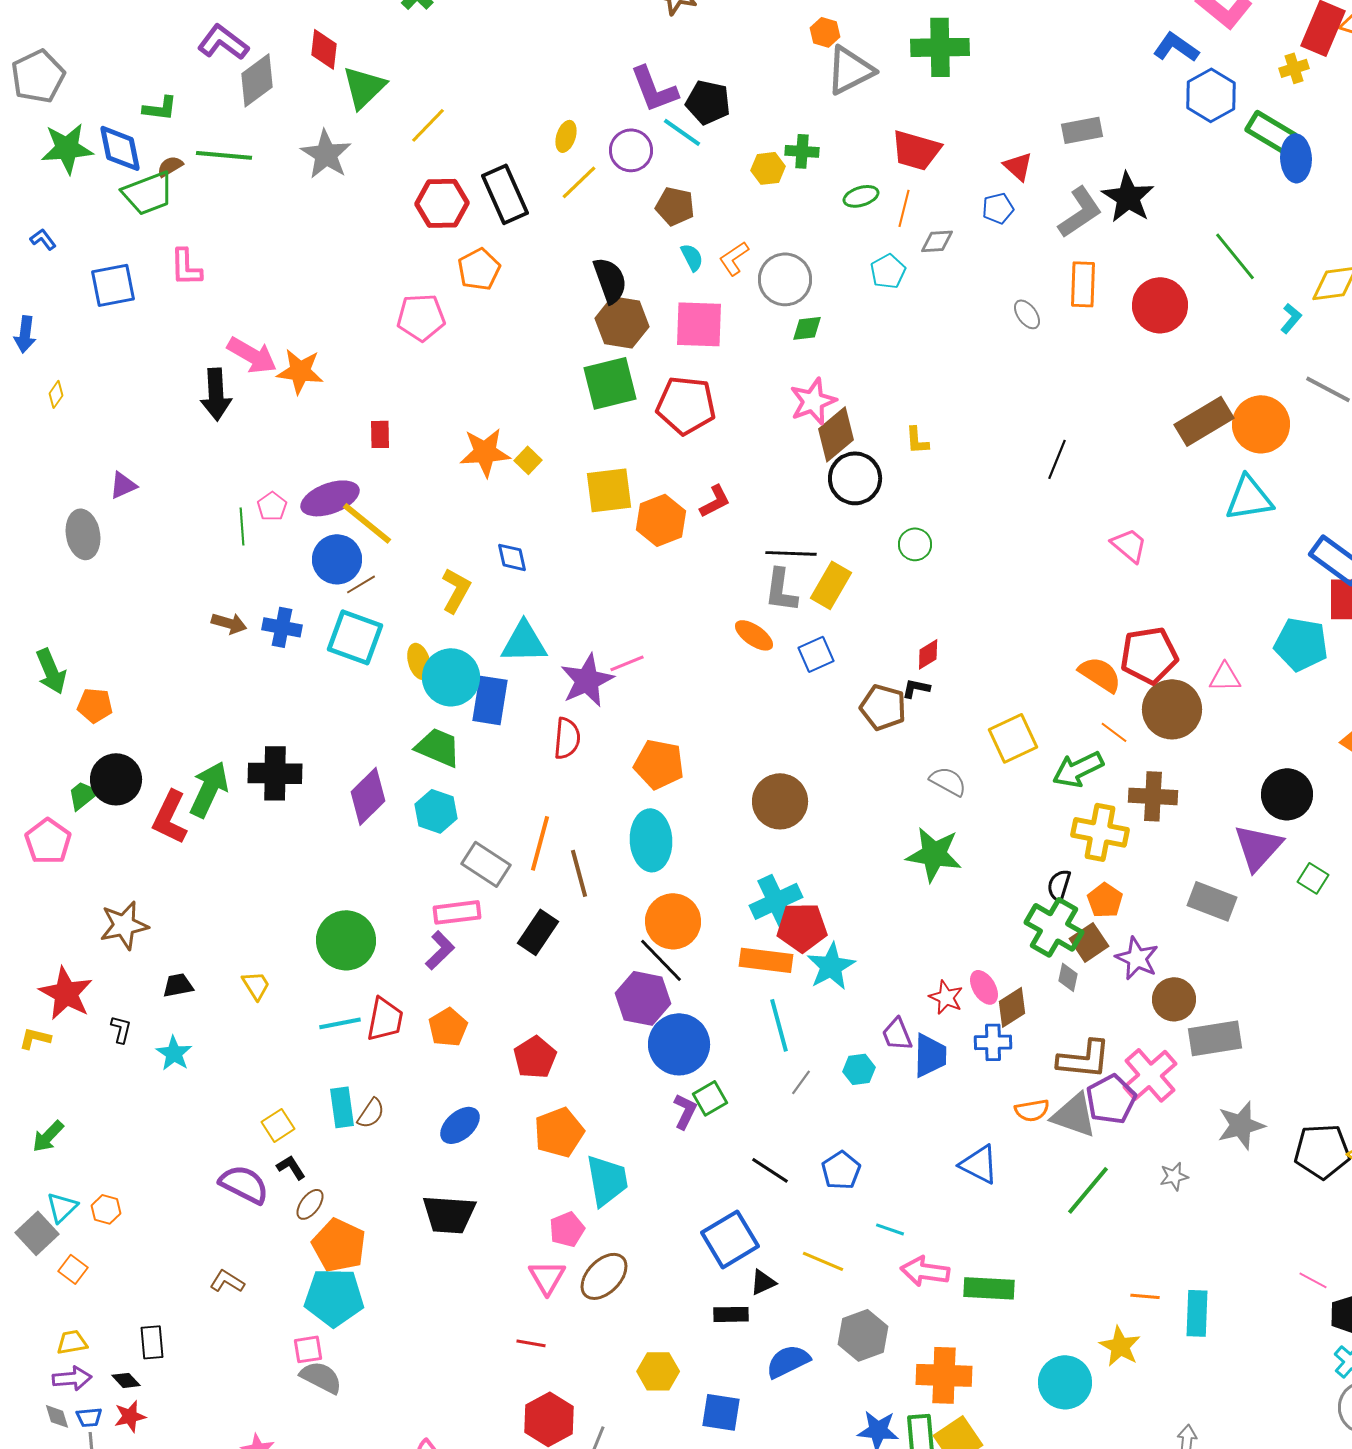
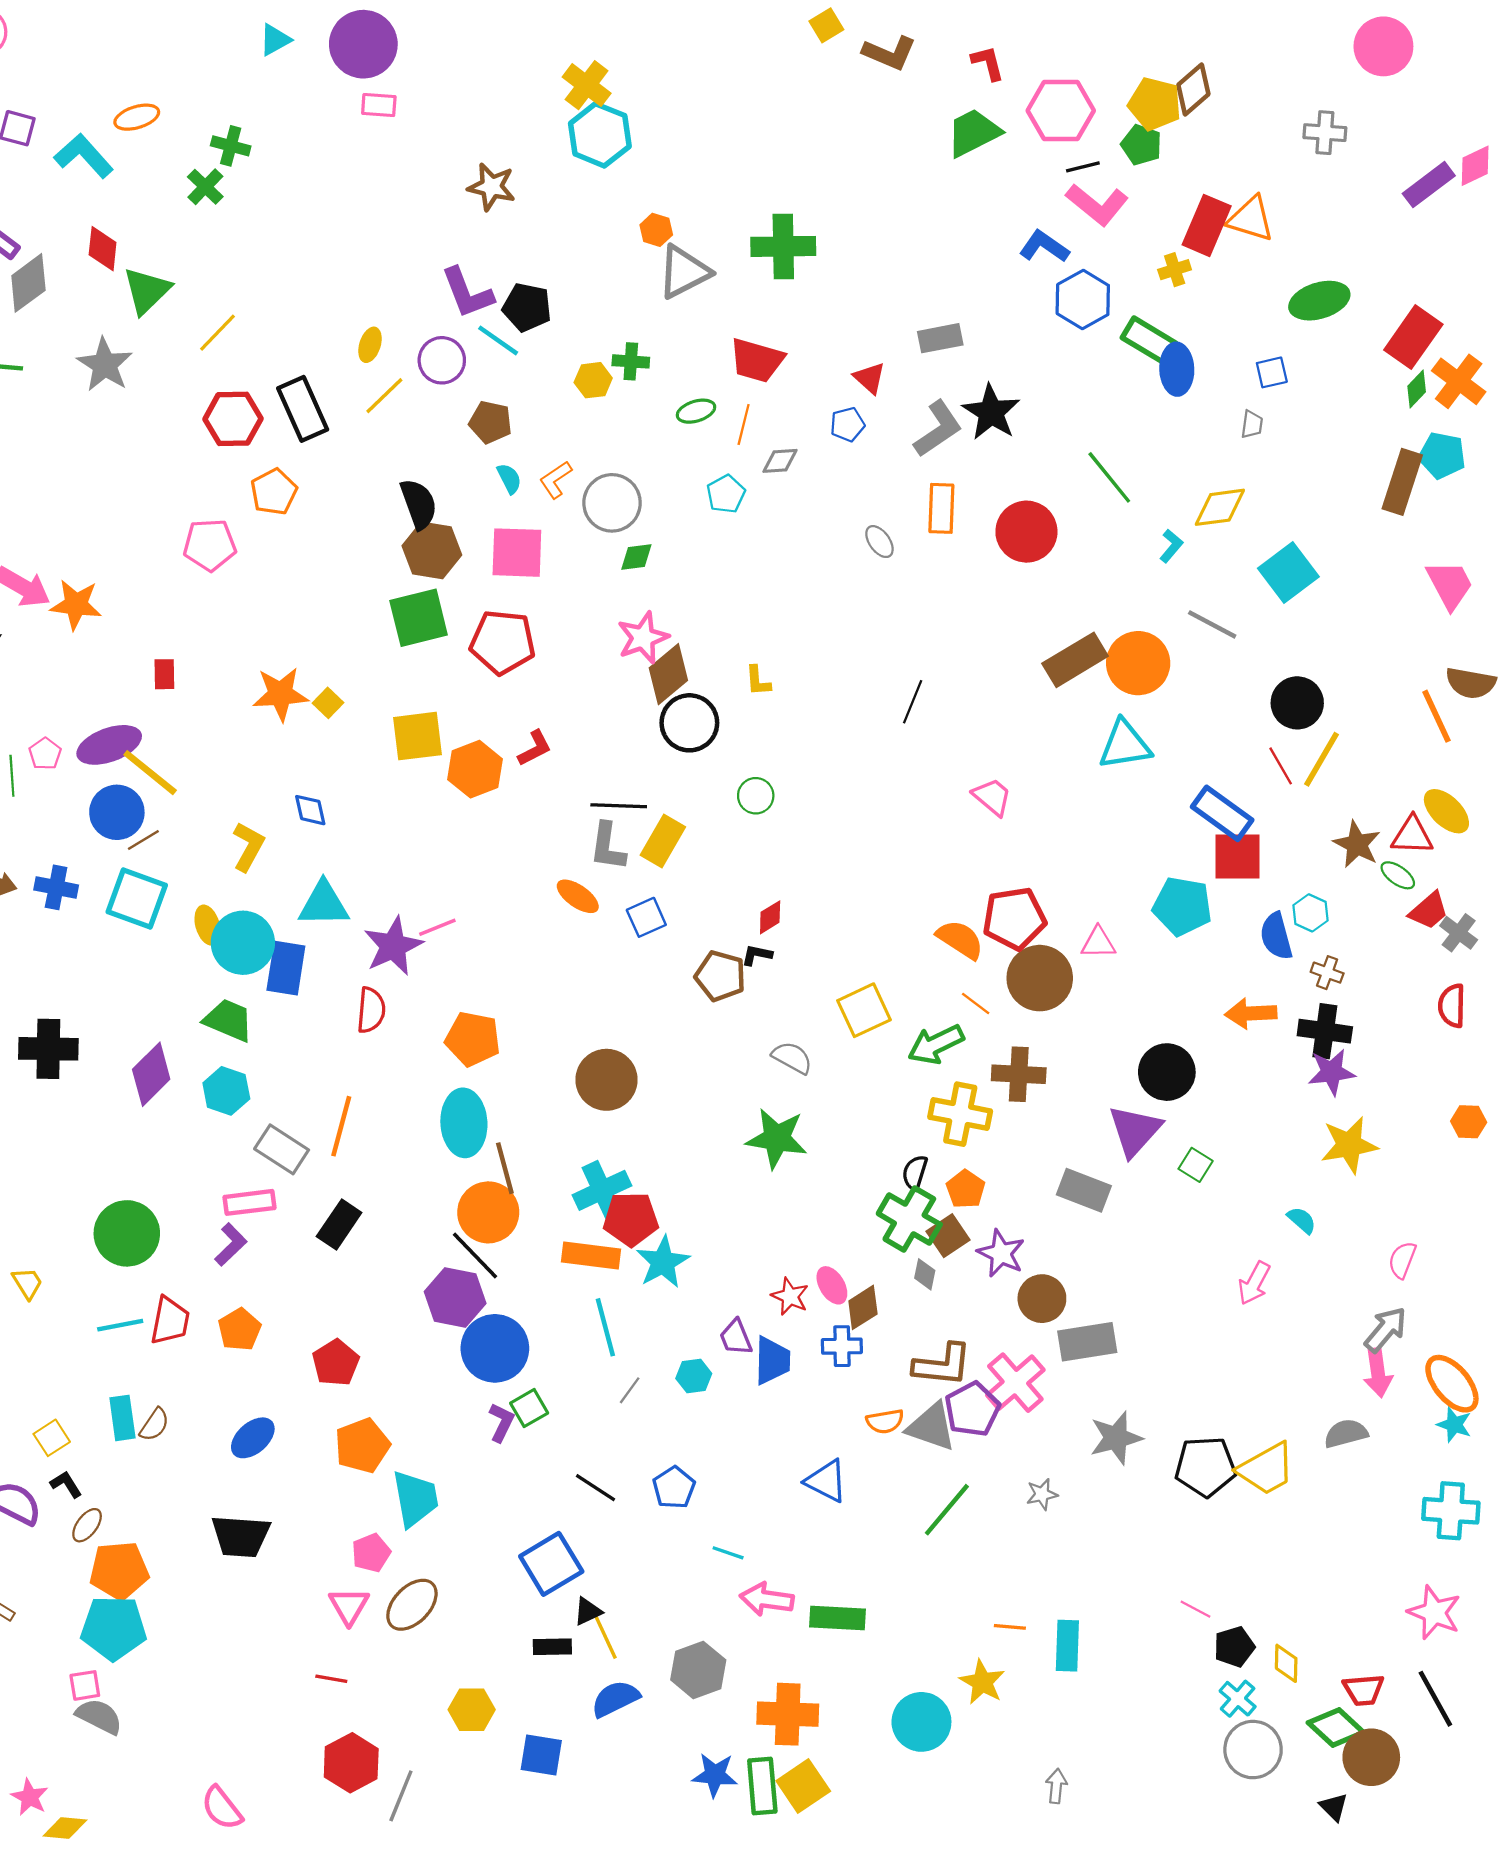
brown line: (579, 873) -> (505, 1168), moved
orange pentagon: (339, 1245) -> (119, 1570), turned -30
yellow line: (823, 1261) -> (605, 1637), moved, turned 42

